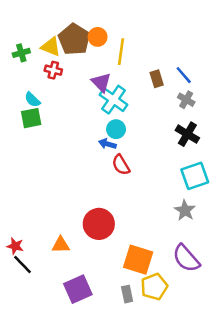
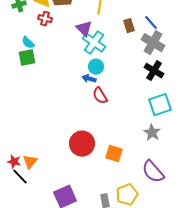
gray cross: (186, 100) -> (153, 43), size x1.6
orange triangle: (61, 245) -> (30, 162), moved, turned -49
orange square: (138, 260) -> (114, 154), moved, size x0.7

